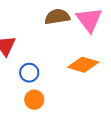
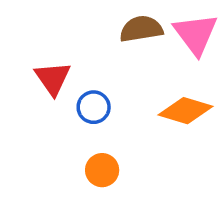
blue circle: (29, 73) -> (94, 107), moved

